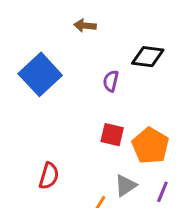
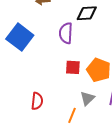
purple semicircle: (111, 81) -> (66, 33), size x1.5

